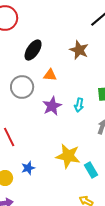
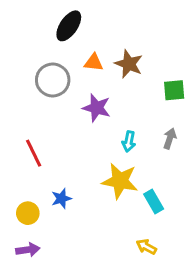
brown star: (79, 50) -> (129, 64), moved
cyan arrow: (79, 105) -> (129, 141), moved
purple star: (52, 106) -> (97, 108), turned -30

